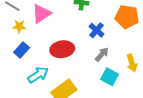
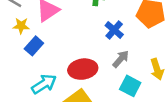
red ellipse: (62, 49) -> (83, 69), moved
blue rectangle: (22, 50) -> (34, 46), moved

